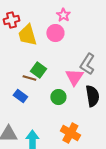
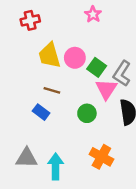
pink circle: (55, 33) -> (75, 58), moved
yellow trapezoid: (27, 35) -> (50, 55), moved
green square: (38, 70) -> (97, 67), moved

